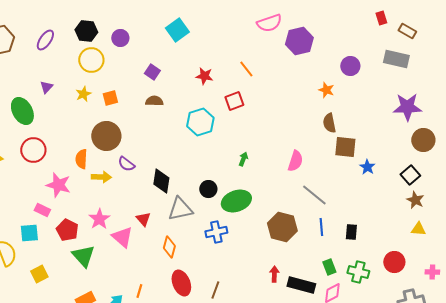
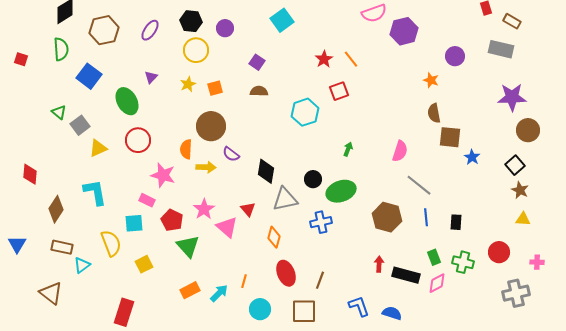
red star: (204, 76) -> (324, 59), moved, turned 30

